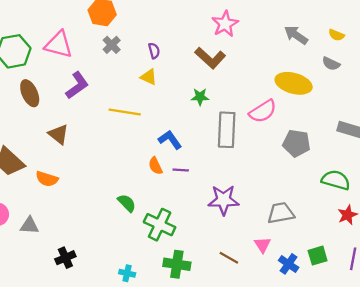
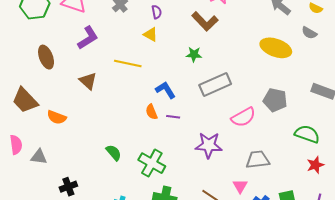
brown ellipse: (30, 93) -> (46, 57), moved
pink semicircle: (263, 111) -> (243, 117), moved
gray rectangle: (227, 130) -> (215, 85), turned 60
brown triangle: (58, 134) -> (88, 81), moved
green semicircle: (127, 203) -> (114, 153), moved

